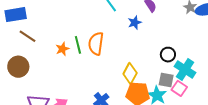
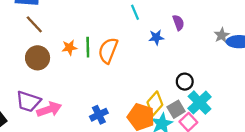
brown circle: (18, 67) -> (38, 58), moved
yellow diamond: (130, 74) -> (155, 104), moved
gray square: (166, 80) -> (176, 109), turned 35

